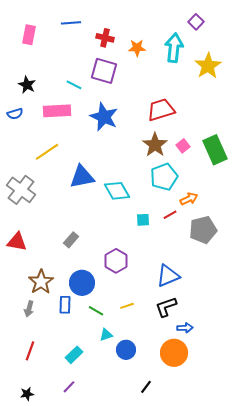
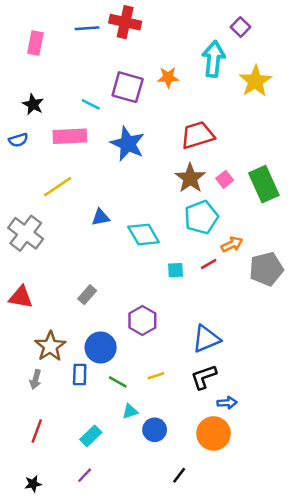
red cross: (105, 38) -> (125, 22), moved, size x1.4
orange star: (137, 48) -> (168, 77), moved
blue triangle: (82, 177) -> (101, 217), size x0.6
gray pentagon: (203, 230) -> (266, 269), moved

